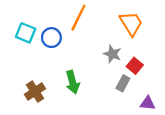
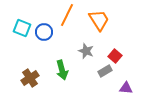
orange trapezoid: (131, 23) -> (99, 20), moved
gray star: (112, 54) -> (86, 51), moved
gray rectangle: (123, 83) -> (105, 71), turned 32

